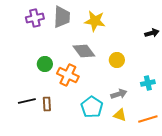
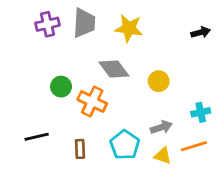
black arrow: (152, 33) -> (201, 32), moved
brown rectangle: (47, 104) -> (80, 149), moved
orange line: (148, 119) -> (194, 146), moved

